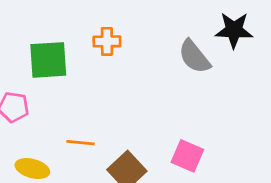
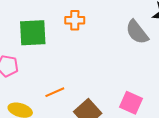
orange line: (80, 143) -> (55, 92), turned -30

